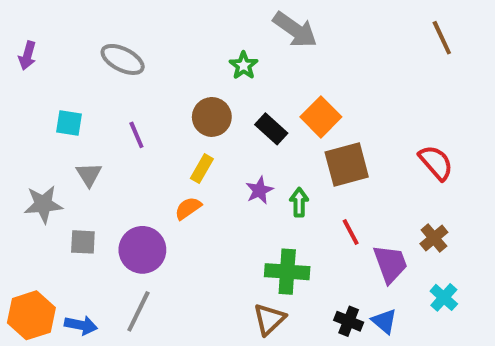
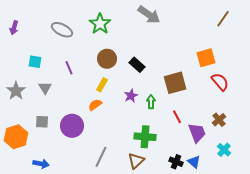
brown line: (442, 38) -> (223, 19), turned 60
green star: (244, 65) -> (100, 24), moved, size x1.5
orange square: (321, 117) -> (206, 58), moved, turned 30
gray star: (43, 204) -> (16, 91), moved, turned -30
gray line: (138, 311) -> (101, 157), moved
orange hexagon: (31, 315) -> (16, 137), moved

